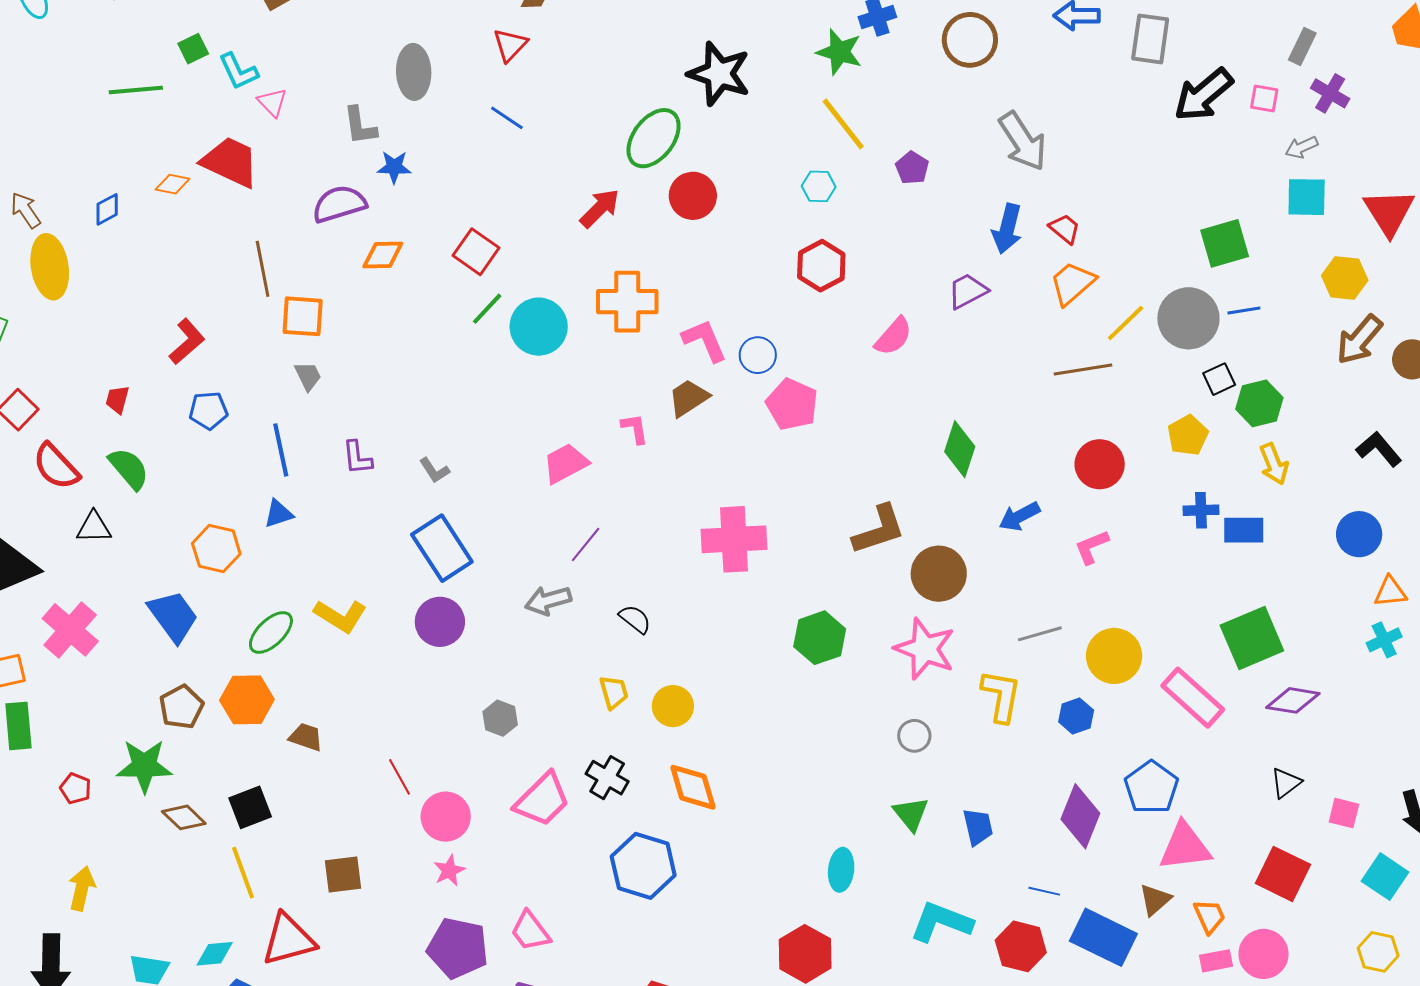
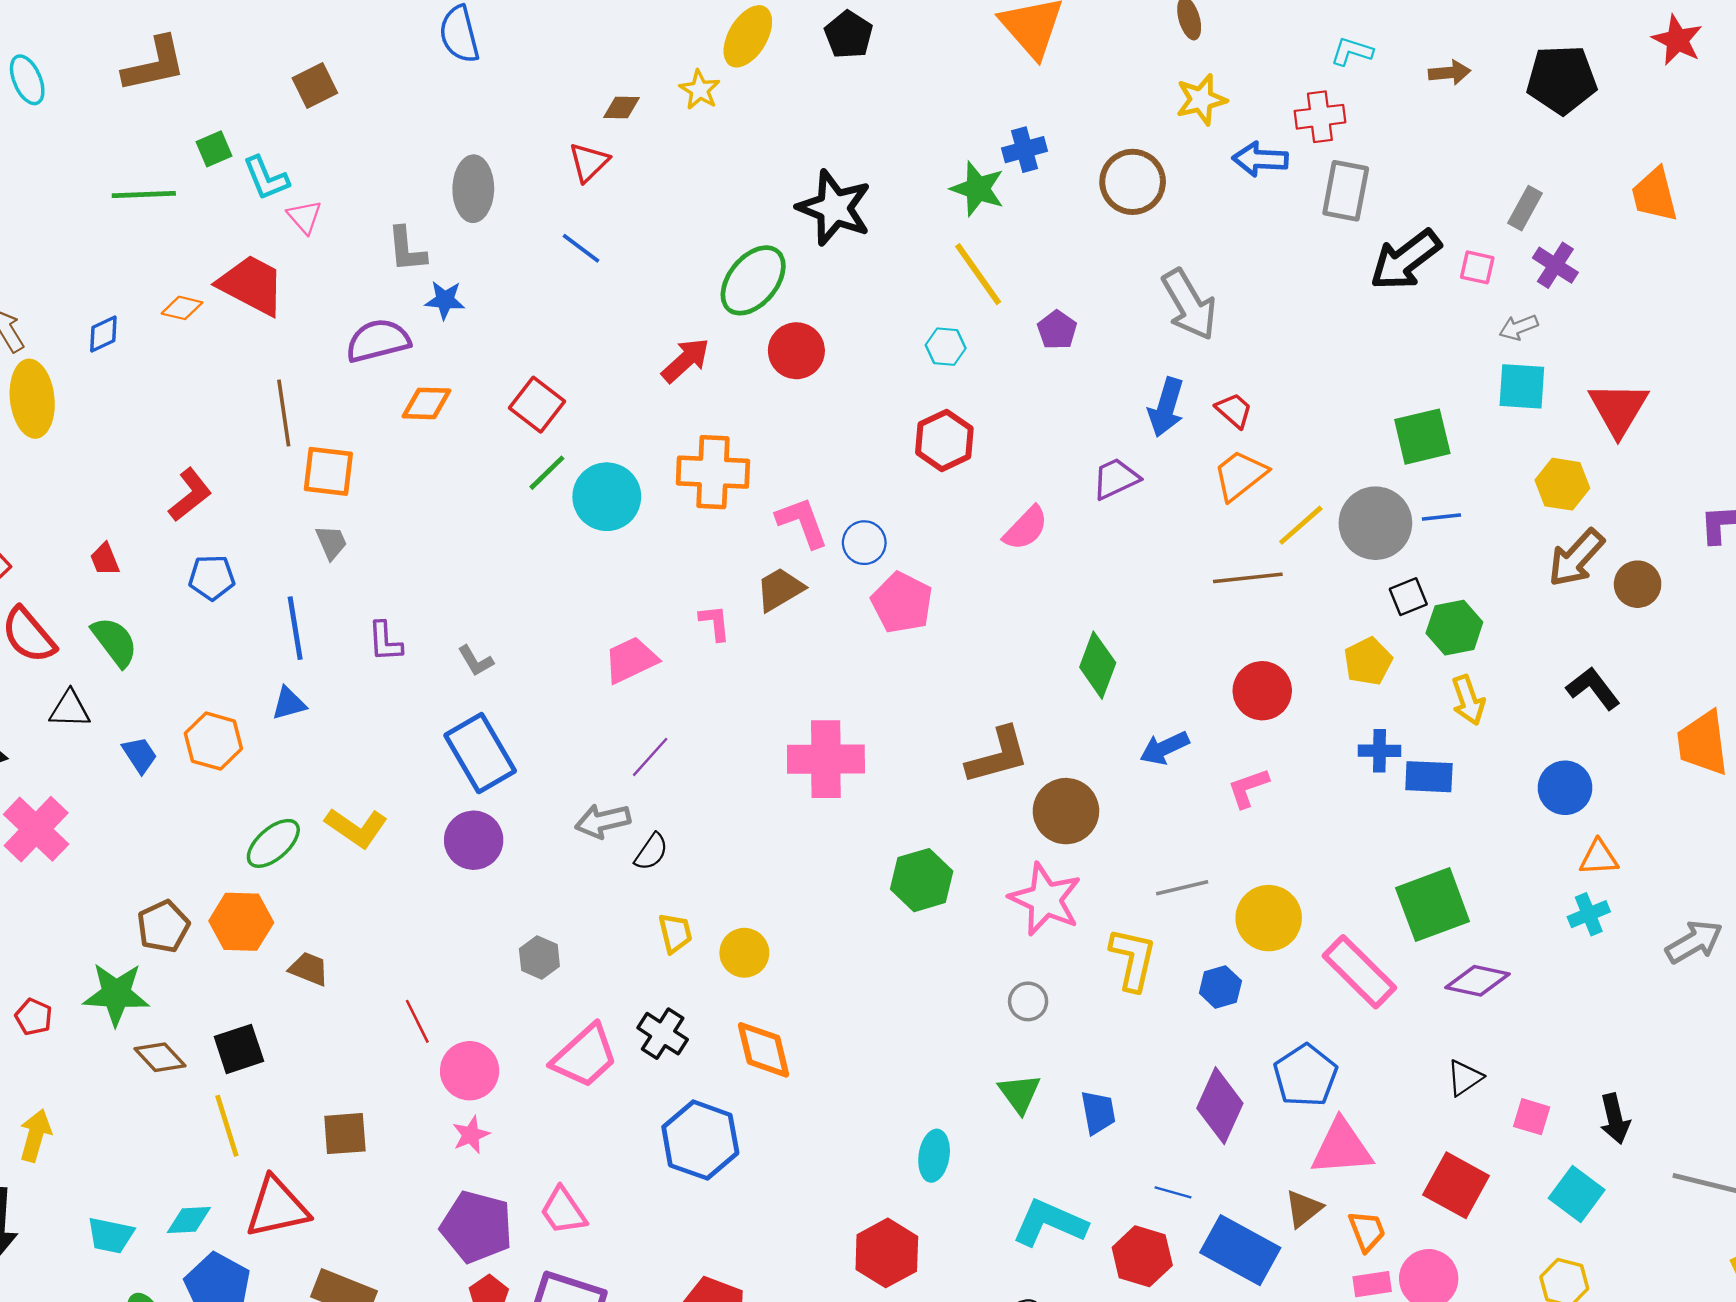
red trapezoid: (117, 399) -> (105, 559), turned -40
blue trapezoid: (173, 616) -> (140, 755), moved, size x0.6
black semicircle: (635, 619) -> (651, 852), moved, turned 84

